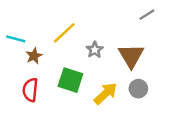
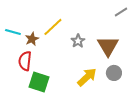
brown star: (34, 56) -> (32, 39), moved
green square: (70, 80) -> (39, 82), moved
red semicircle: (30, 90) -> (25, 61), moved

